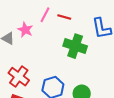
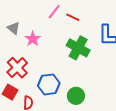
pink star: (25, 30) -> (33, 39), moved

